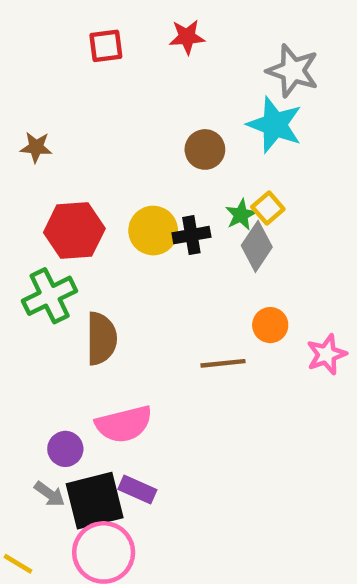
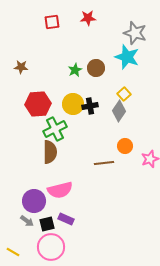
green star: (241, 215) -> (75, 70), moved
green cross: (50, 296) -> (55, 129), moved
purple circle: (65, 449) -> (34, 201), size x1.5
black square: (95, 501) -> (47, 224), size x0.6

